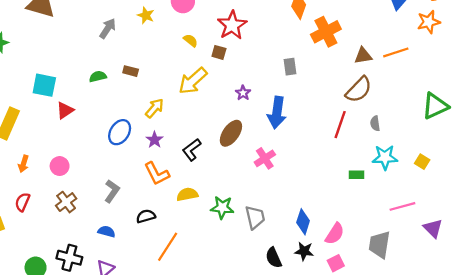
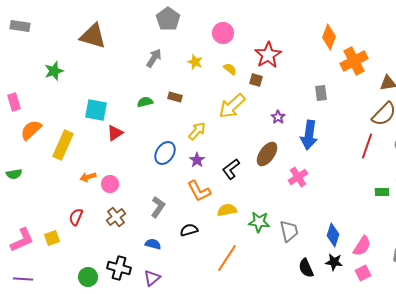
yellow star: (146, 15) -> (195, 62), moved
orange arrow: (24, 164) -> (88, 177), moved, turned 56
orange line: (168, 247) -> (227, 258), moved

